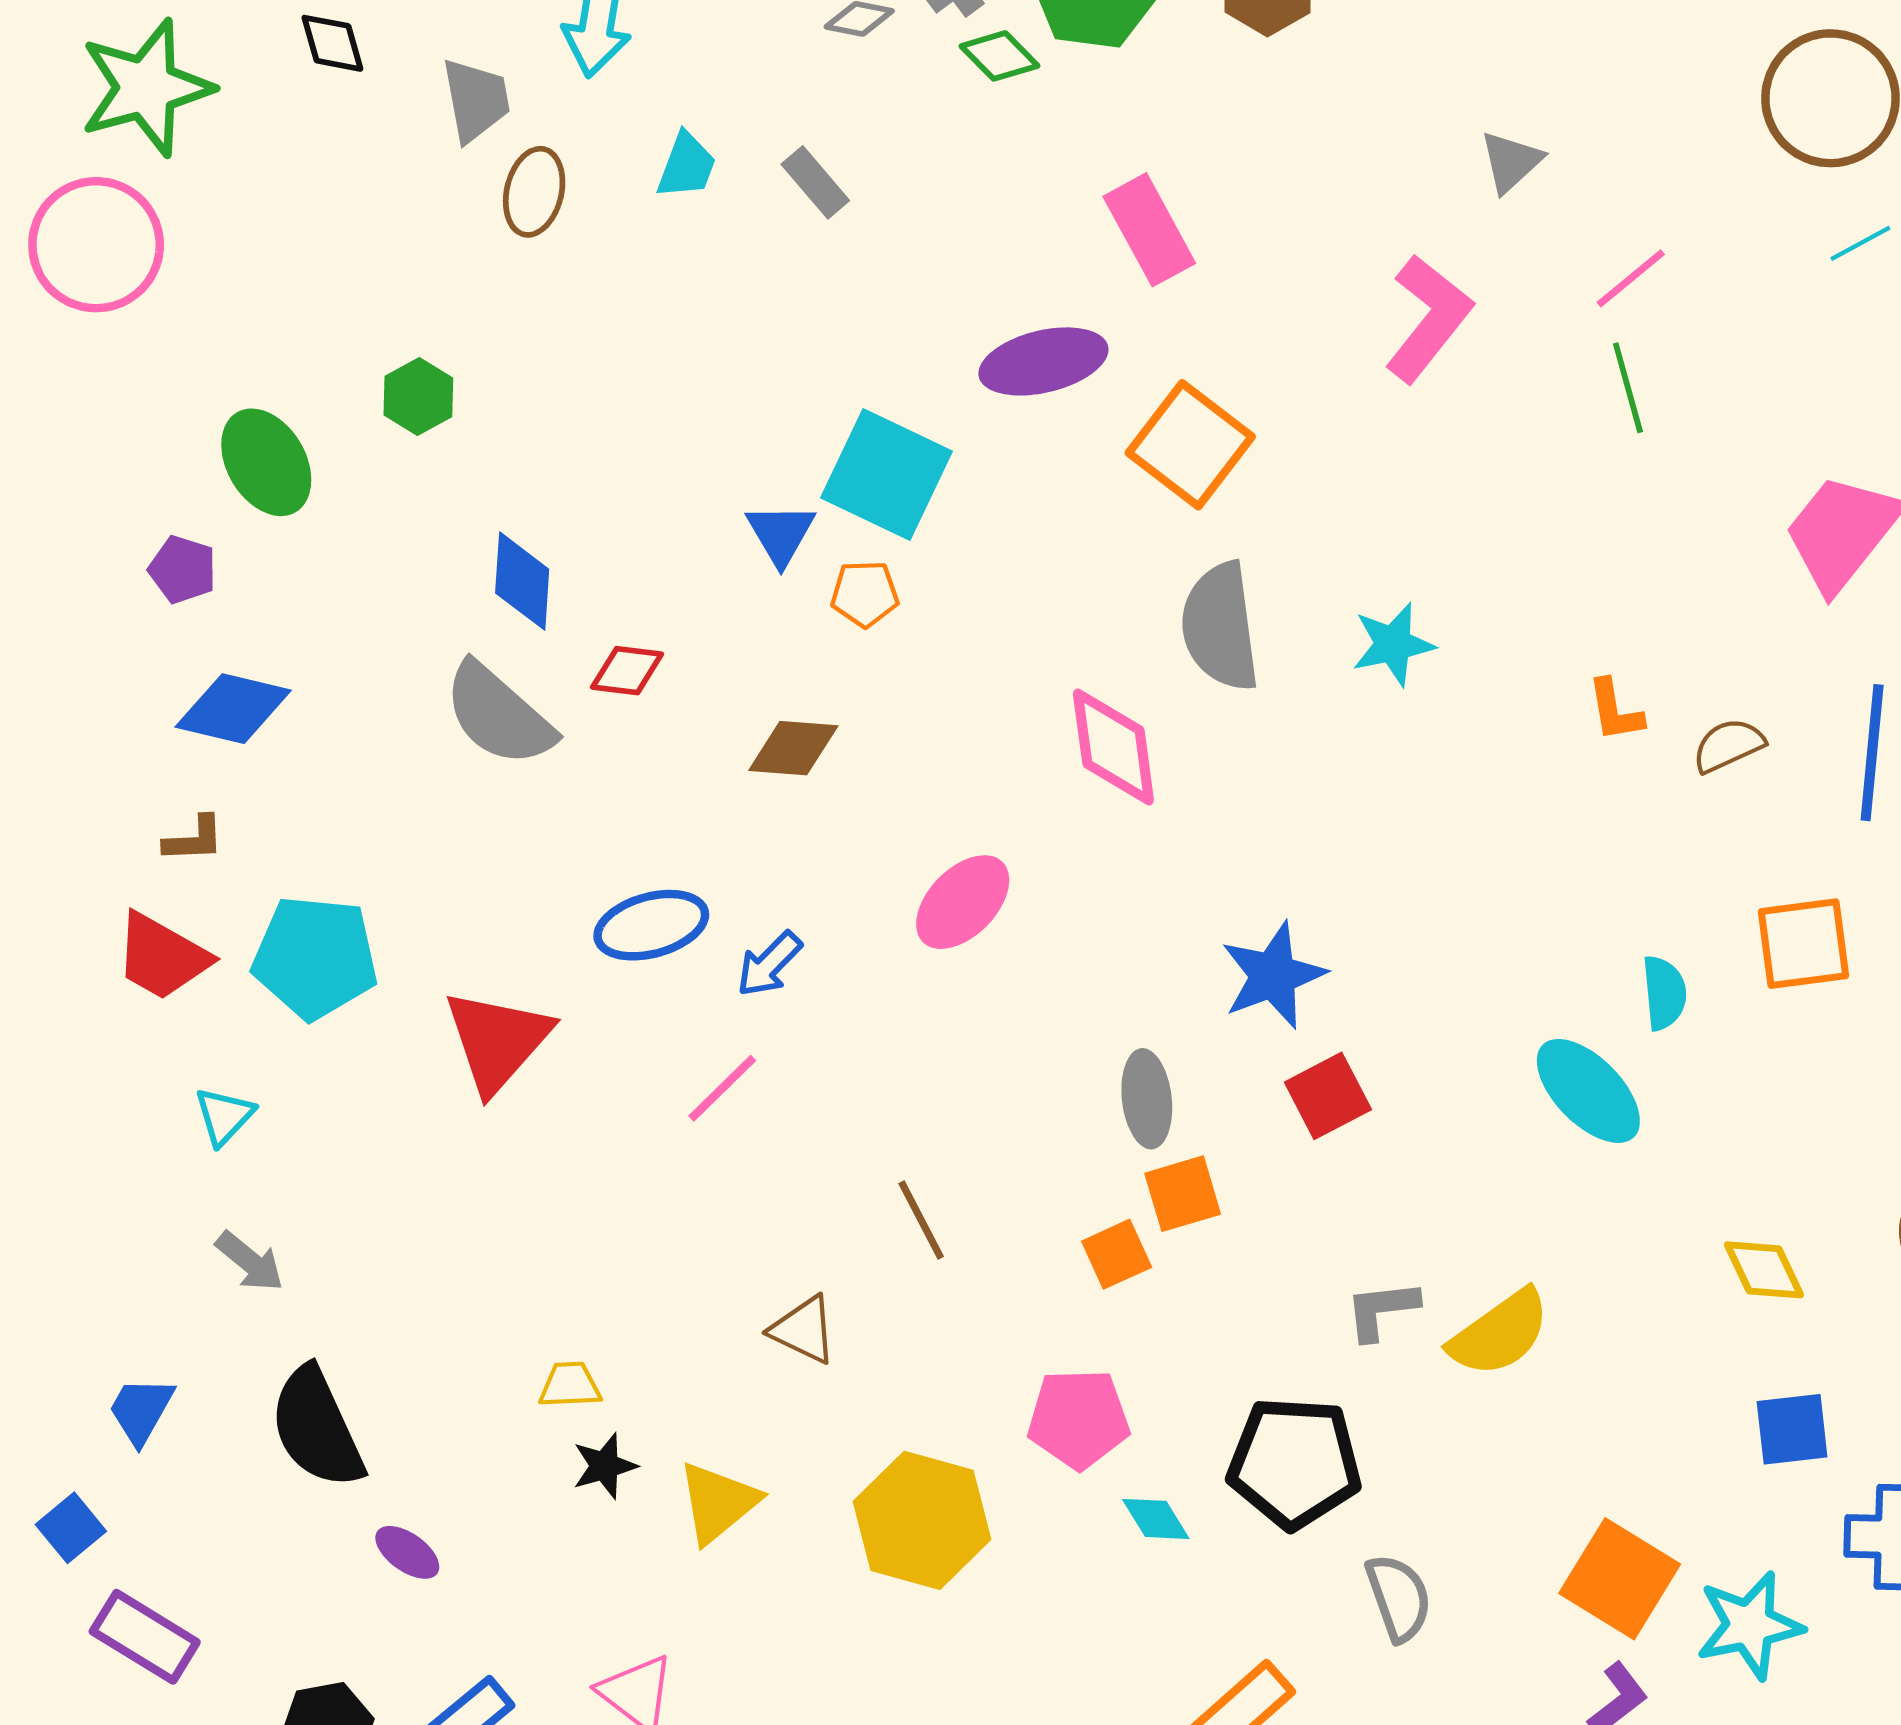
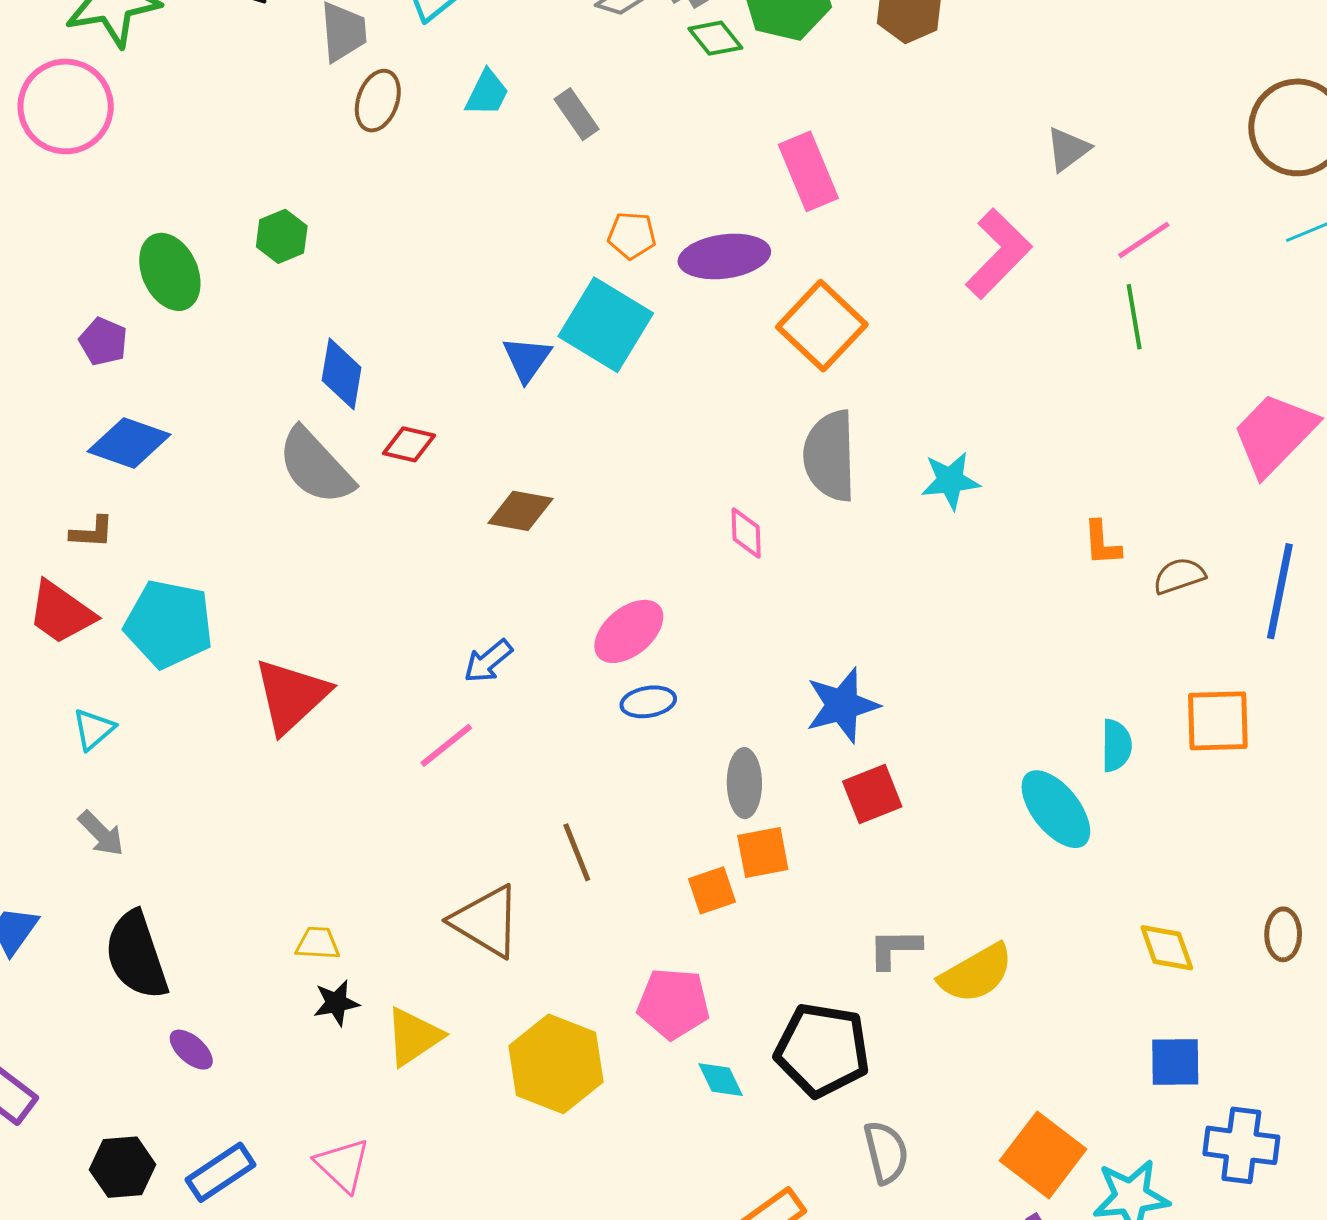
orange pentagon: (865, 594) -> (632, 235), moved
pink diamond: (1113, 747) -> (746, 533), size x0.6
blue ellipse: (651, 925) -> (648, 702), moved, size x0.7
brown triangle: (804, 1330) -> (486, 921), size x1.5

